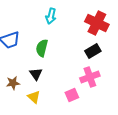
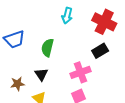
cyan arrow: (51, 16) -> (67, 16), moved
pink cross: (90, 77) -> (80, 72), moved

